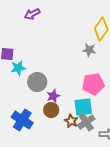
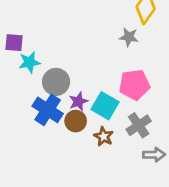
cyan square: (83, 107) -> (105, 106), moved, turned 36
blue cross: (22, 120) -> (48, 110), moved
gray cross: (86, 122) -> (139, 125), moved

